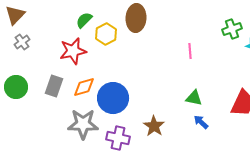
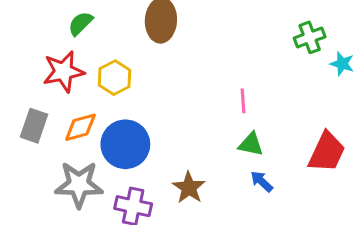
yellow hexagon: (106, 34) -> (115, 78), moved
pink line: (190, 51) -> (243, 101), moved

